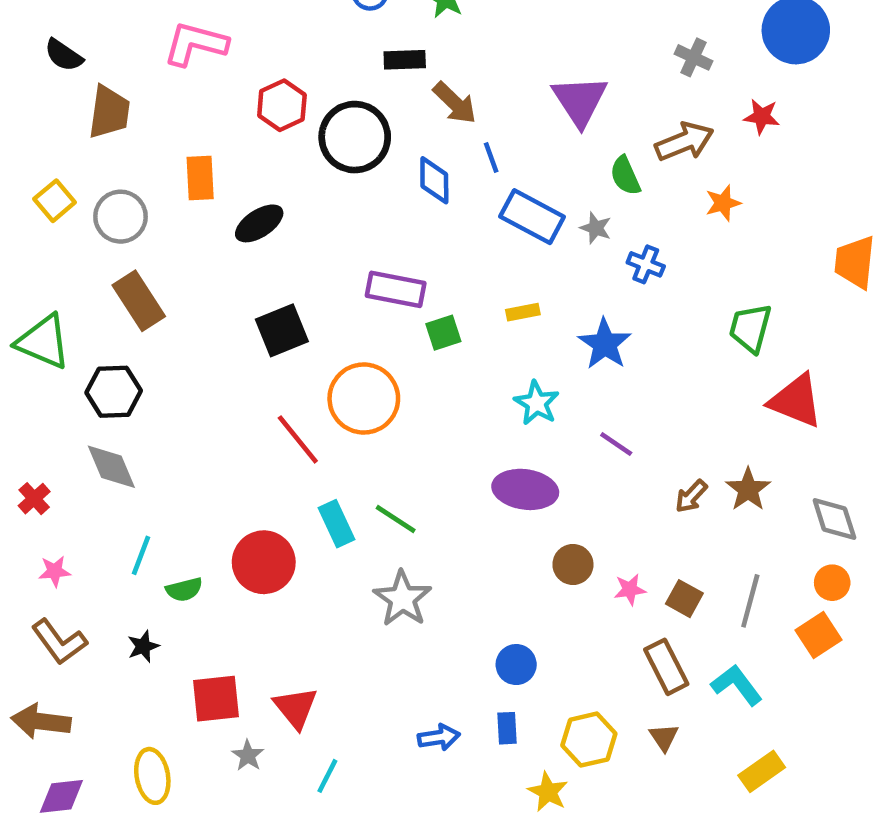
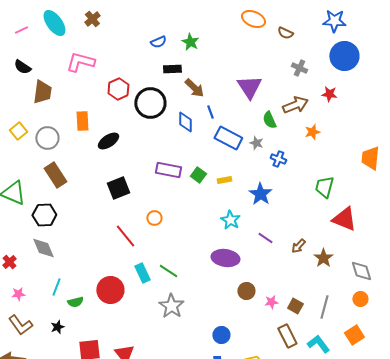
green square: (443, 333) -> (198, 175), moved, turned -35
orange circle: (364, 399) -> (154, 218), size x0.5
brown arrow: (691, 496) -> (298, 246), moved
orange square: (819, 635) -> (354, 335), moved

